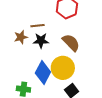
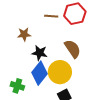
brown line: (37, 26) -> (51, 16), moved
black star: (41, 41) -> (40, 53), moved

